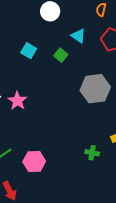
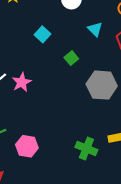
green square: (61, 55) -> (71, 58), moved
green cross: (92, 153) -> (86, 148), size x1.5

